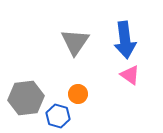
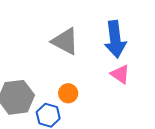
gray triangle: (75, 42) -> (65, 41), turned -36

